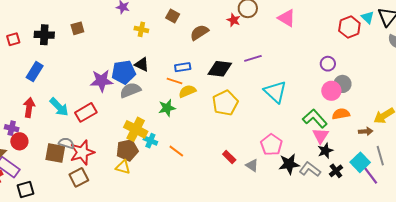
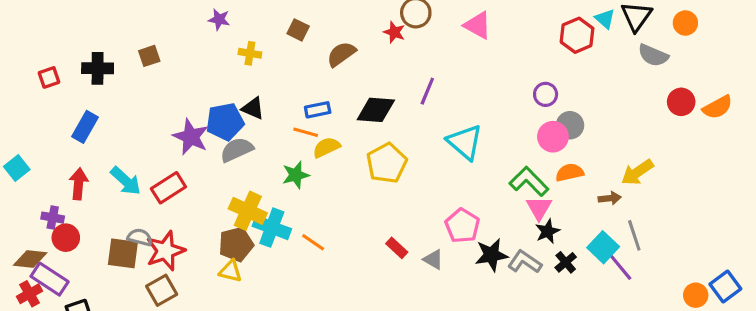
purple line: (253, 58) -> (427, 91), turned -48
purple star: (101, 81) -> (191, 137), turned 30
cyan cross: (150, 141) -> (272, 228), size x1.6

